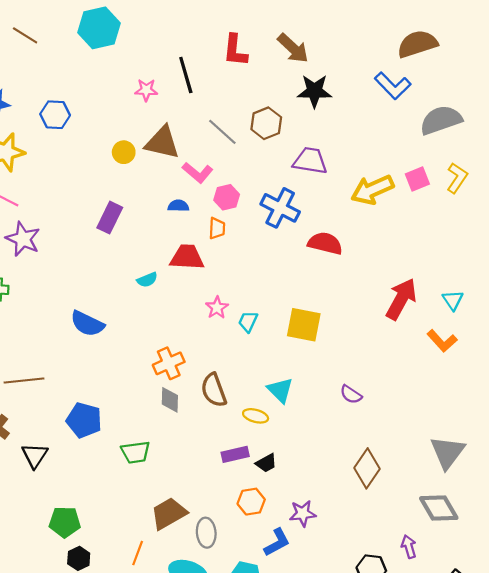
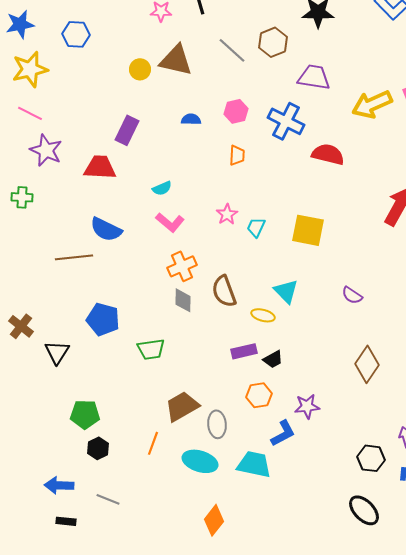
pink L-shape: (198, 173) -> (170, 222), moved
orange trapezoid: (217, 228) -> (237, 155), moved
red trapezoid: (187, 257) -> (100, 167), moved
brown line: (24, 380) -> (74, 257), moved

